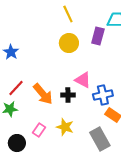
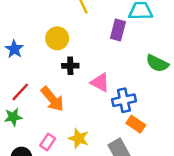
yellow circle: (69, 43) -> (57, 38), moved
black cross: (68, 95) -> (70, 66), moved

